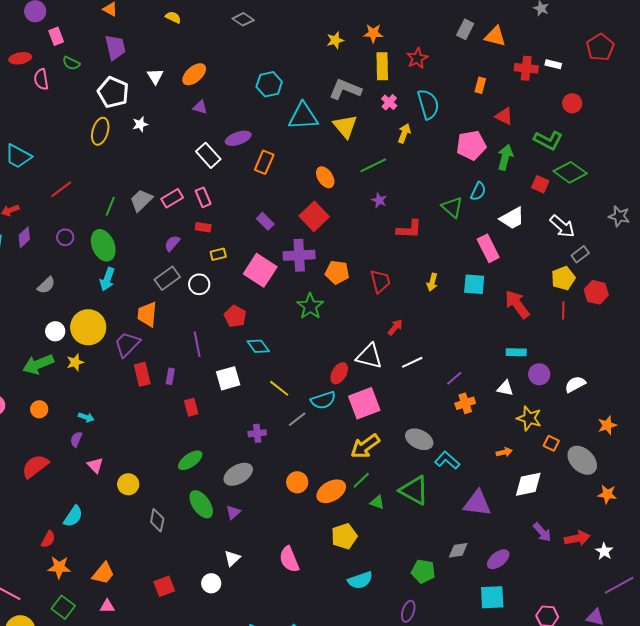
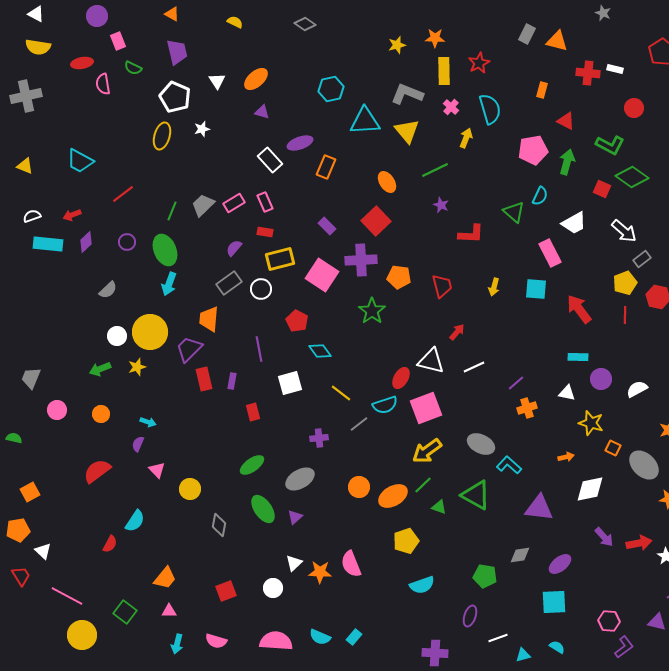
yellow rectangle: (218, 254) -> (280, 259), size x1.8
green arrow: (38, 364) -> (100, 369), size x0.7
orange star: (59, 567) -> (320, 572), moved

